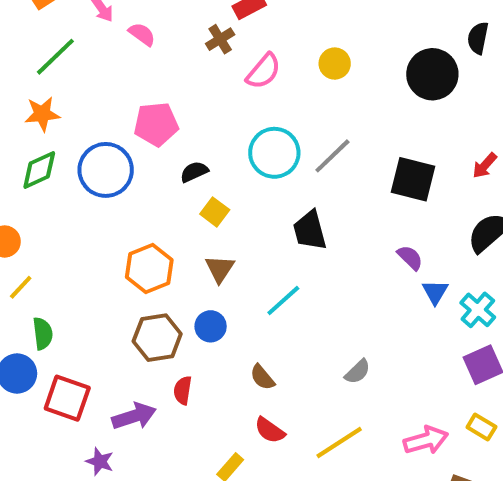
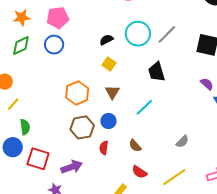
pink pentagon: (156, 124) -> (58, 18), moved
blue circle: (106, 170) -> (54, 45), size x0.7
black semicircle: (194, 172) -> (106, 40), moved
red semicircle: (183, 390) -> (104, 148), moved

